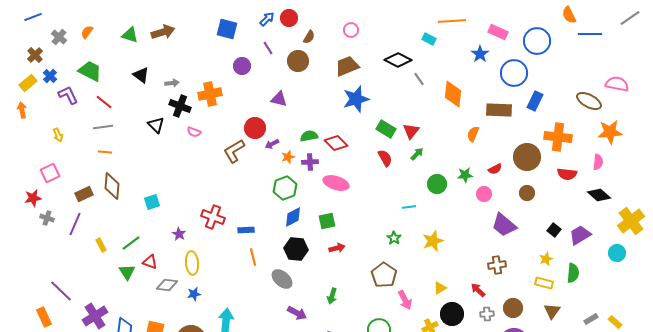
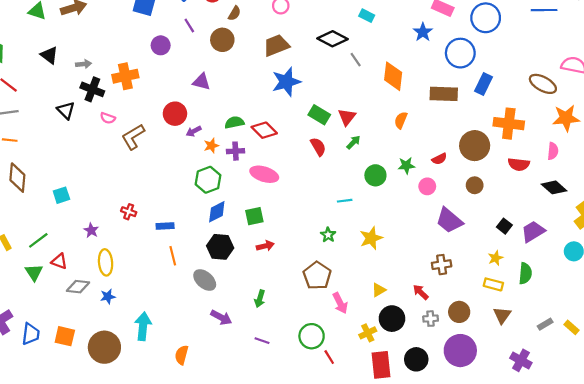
orange semicircle: (473, 134) -> (401, 120), moved
brown L-shape: (234, 151) -> (133, 137), moved
red cross: (213, 217) -> (129, 212), size x0.6

